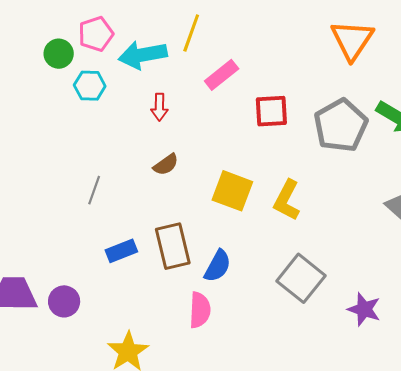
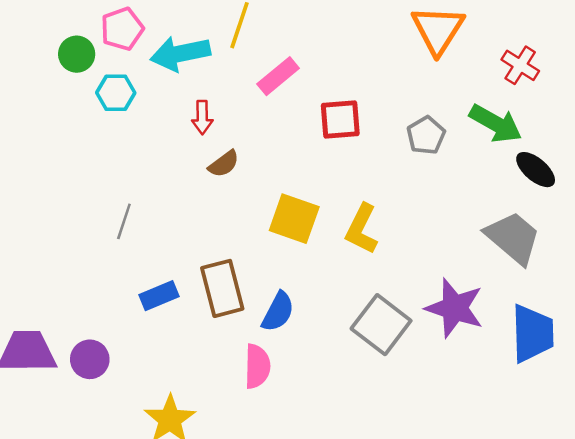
gray pentagon: (341, 125) -> (426, 135), size x0.6
brown semicircle: (166, 165) -> (224, 164), moved
purple star: (364, 309) -> (455, 308), moved, size x1.4

